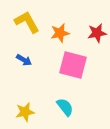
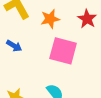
red star: (97, 33) -> (87, 19), turned -30

